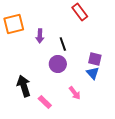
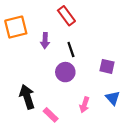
red rectangle: (80, 12) -> (66, 16), moved
blue triangle: (93, 73) -> (113, 98), moved
pink arrow: (75, 93) -> (84, 105), turned 56

